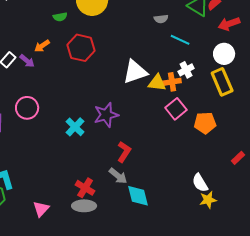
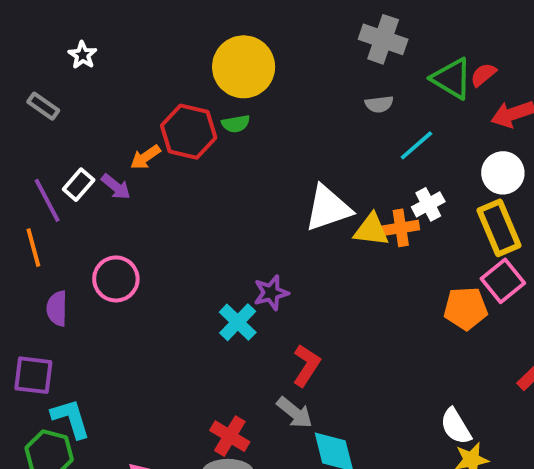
green semicircle: (60, 17) -> (236, 124), moved
cyan line: (180, 40) -> (416, 145), turned -66
red hexagon: (81, 48) -> (189, 132), moved
pink square: (176, 109) -> (503, 281), moved
purple star: (106, 115) -> (271, 293), size x0.7
cyan cross: (75, 127) -> (238, 322), moved

